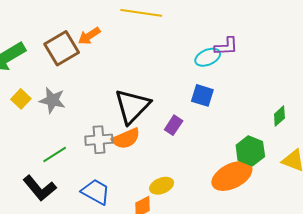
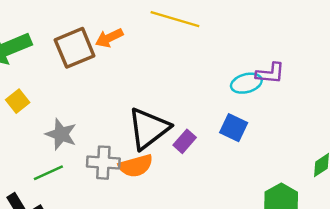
gray star: (52, 100) -> (61, 134), moved
purple rectangle: (174, 125) -> (185, 141), moved

